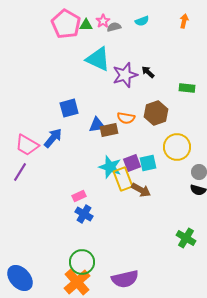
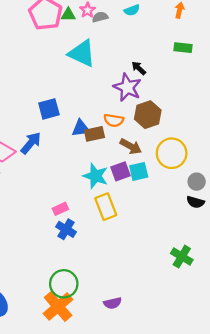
purple star: (125, 75) -> (127, 87), moved, turned -30
green rectangle: (187, 88) -> (183, 48), moved
yellow rectangle: (123, 179) -> (106, 207), moved
brown arrow: (141, 190) -> (131, 146), moved
purple semicircle: (125, 279) -> (113, 303), size x0.6

